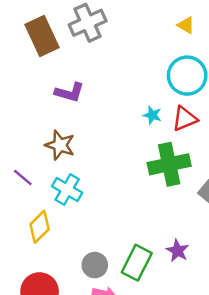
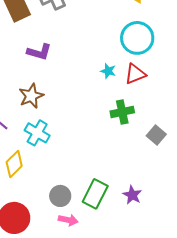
brown star: (60, 145) -> (31, 96), turned 30
green cross: (169, 164) -> (122, 112), size x0.7
purple star: (178, 251) -> (132, 195), moved

